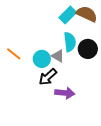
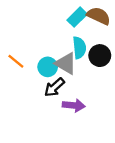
gray triangle: (58, 56) -> (66, 63), size x1.5

